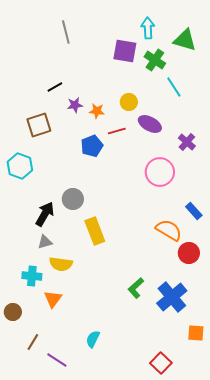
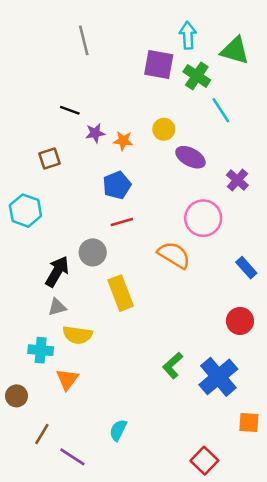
black line: (55, 87) -> (70, 110), turned 49
brown square: (39, 125) -> (50, 158), size x0.7
red line: (117, 131) -> (122, 222), moved
orange semicircle: (169, 230) -> (174, 255), moved

